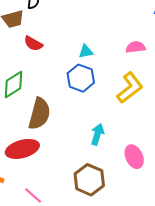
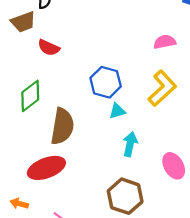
cyan triangle: (86, 51) -> (117, 111), moved

